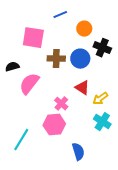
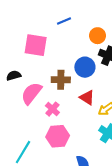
orange circle: (84, 29) -> (98, 36), moved
brown cross: (56, 59) -> (61, 80), moved
pink cross: (61, 104) -> (52, 109), moved

